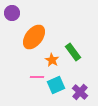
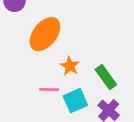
green rectangle: (73, 52) -> (106, 77), moved

